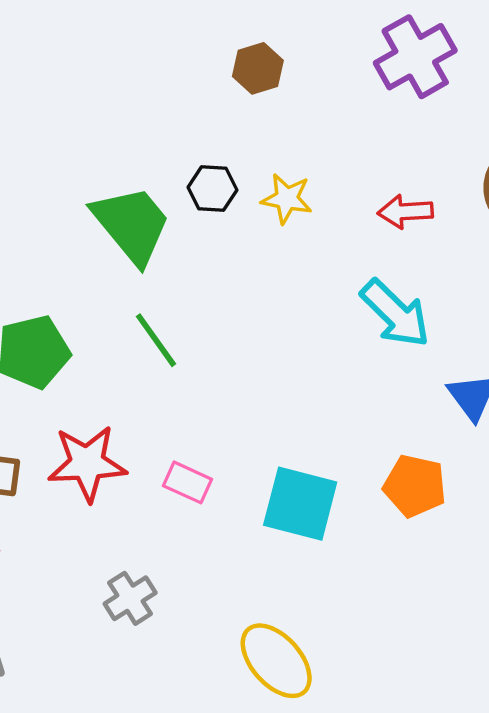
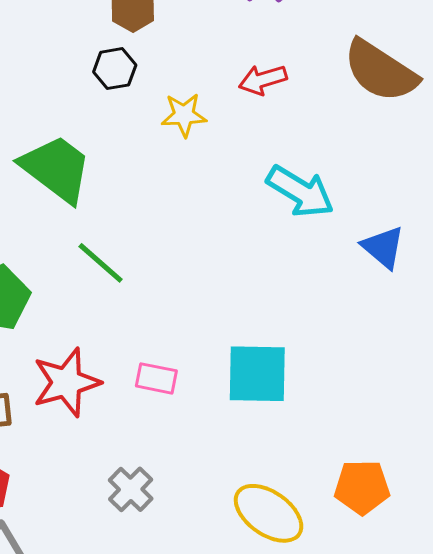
black hexagon: (212, 189) -> (115, 69), moved
red arrow: (405, 212) -> (263, 80), moved
orange pentagon: (415, 486) -> (362, 487), moved

